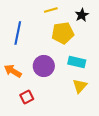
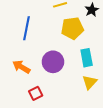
cyan rectangle: (77, 62) -> (87, 58), turned 66

